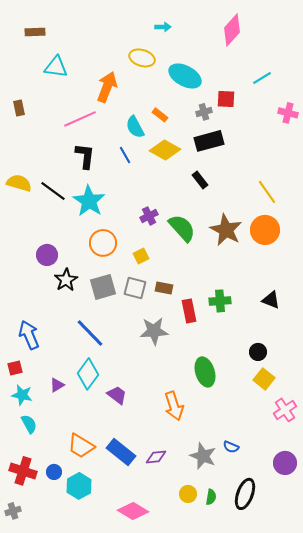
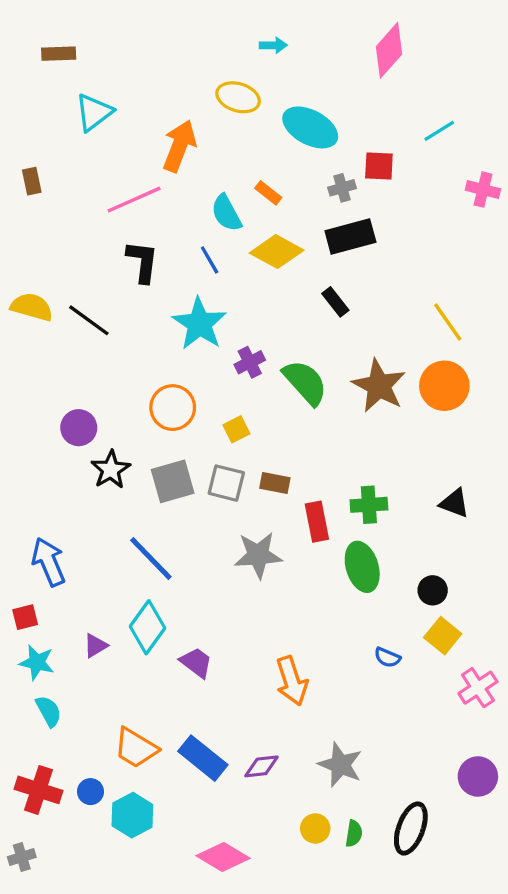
cyan triangle: (56, 67) -> (94, 112), turned -45
cyan star: (89, 201) -> (199, 324), moved
green ellipse: (205, 372) -> (362, 567), moved
blue semicircle: (231, 447) -> (387, 657), moved

